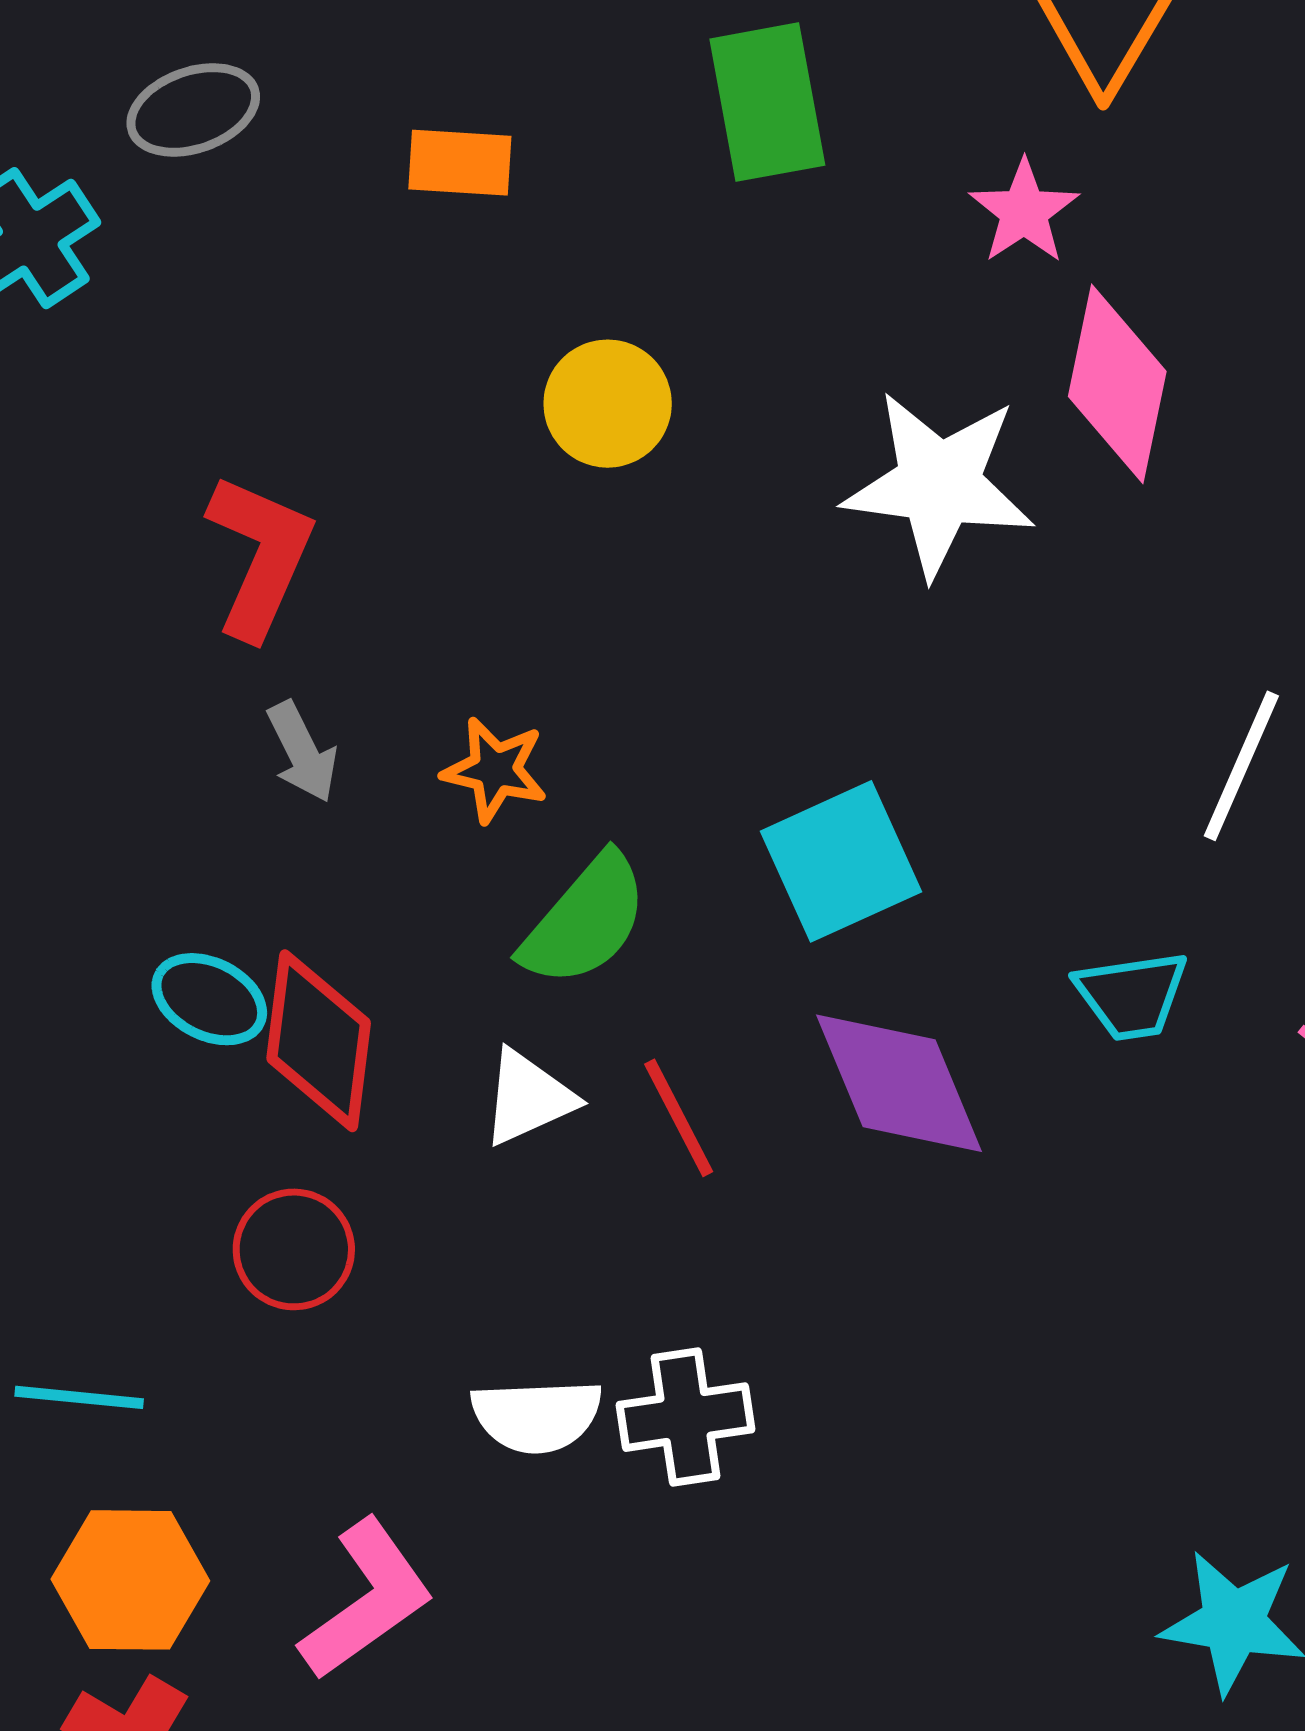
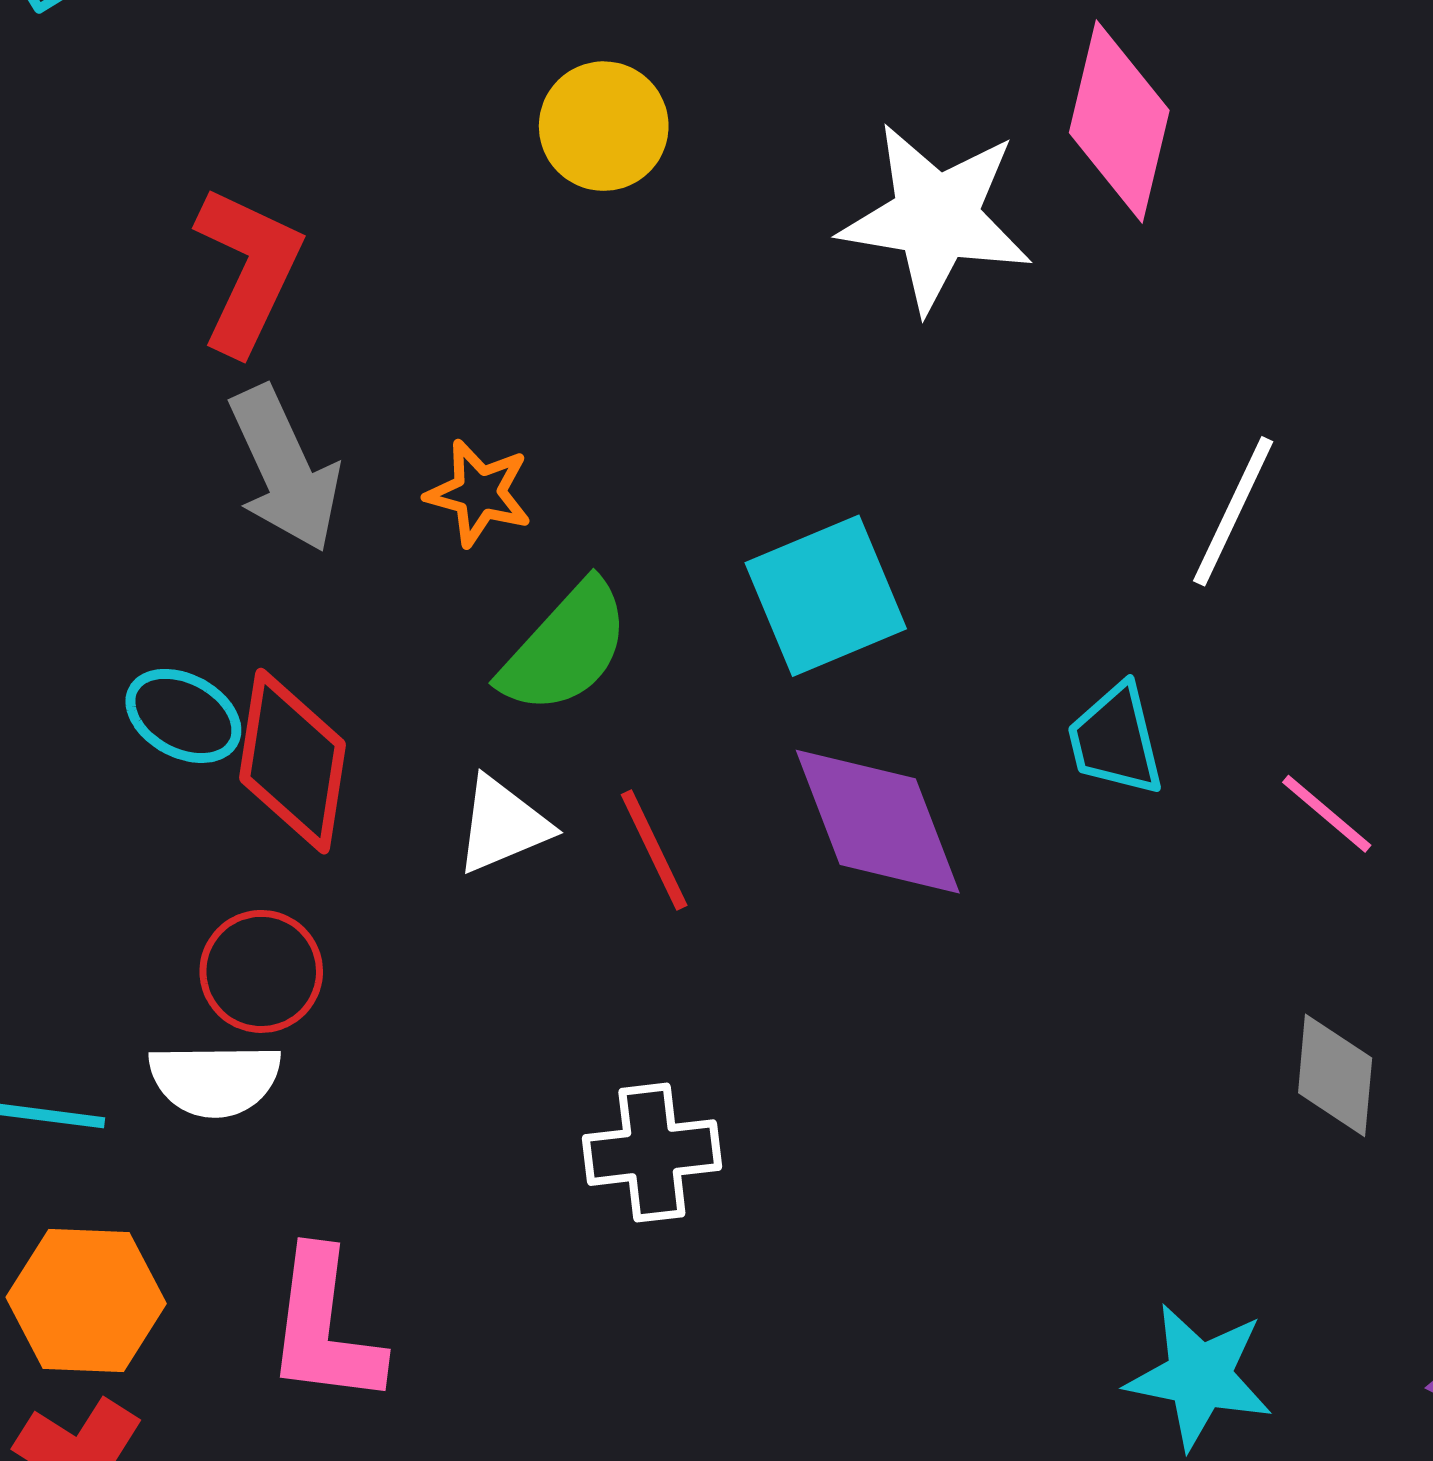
gray arrow: (302, 752) -> (285, 469), size x1.6
cyan trapezoid: (1132, 995) -> (1115, 740), turned 83
white semicircle: (537, 1416) -> (215, 1080), moved
pink L-shape: (367, 1600) -> (324, 1327), turned 131

